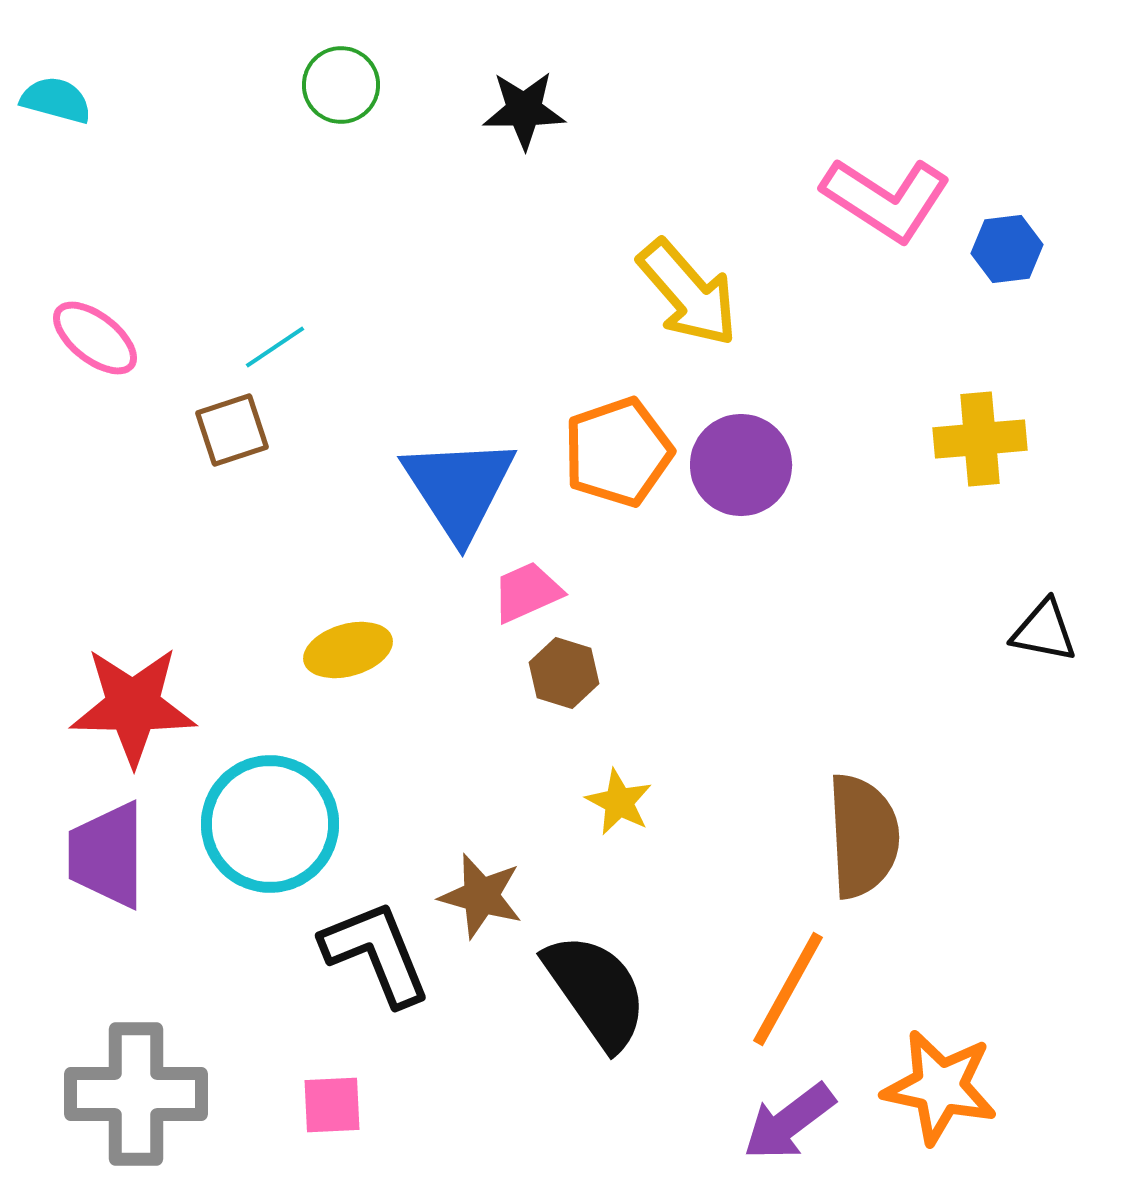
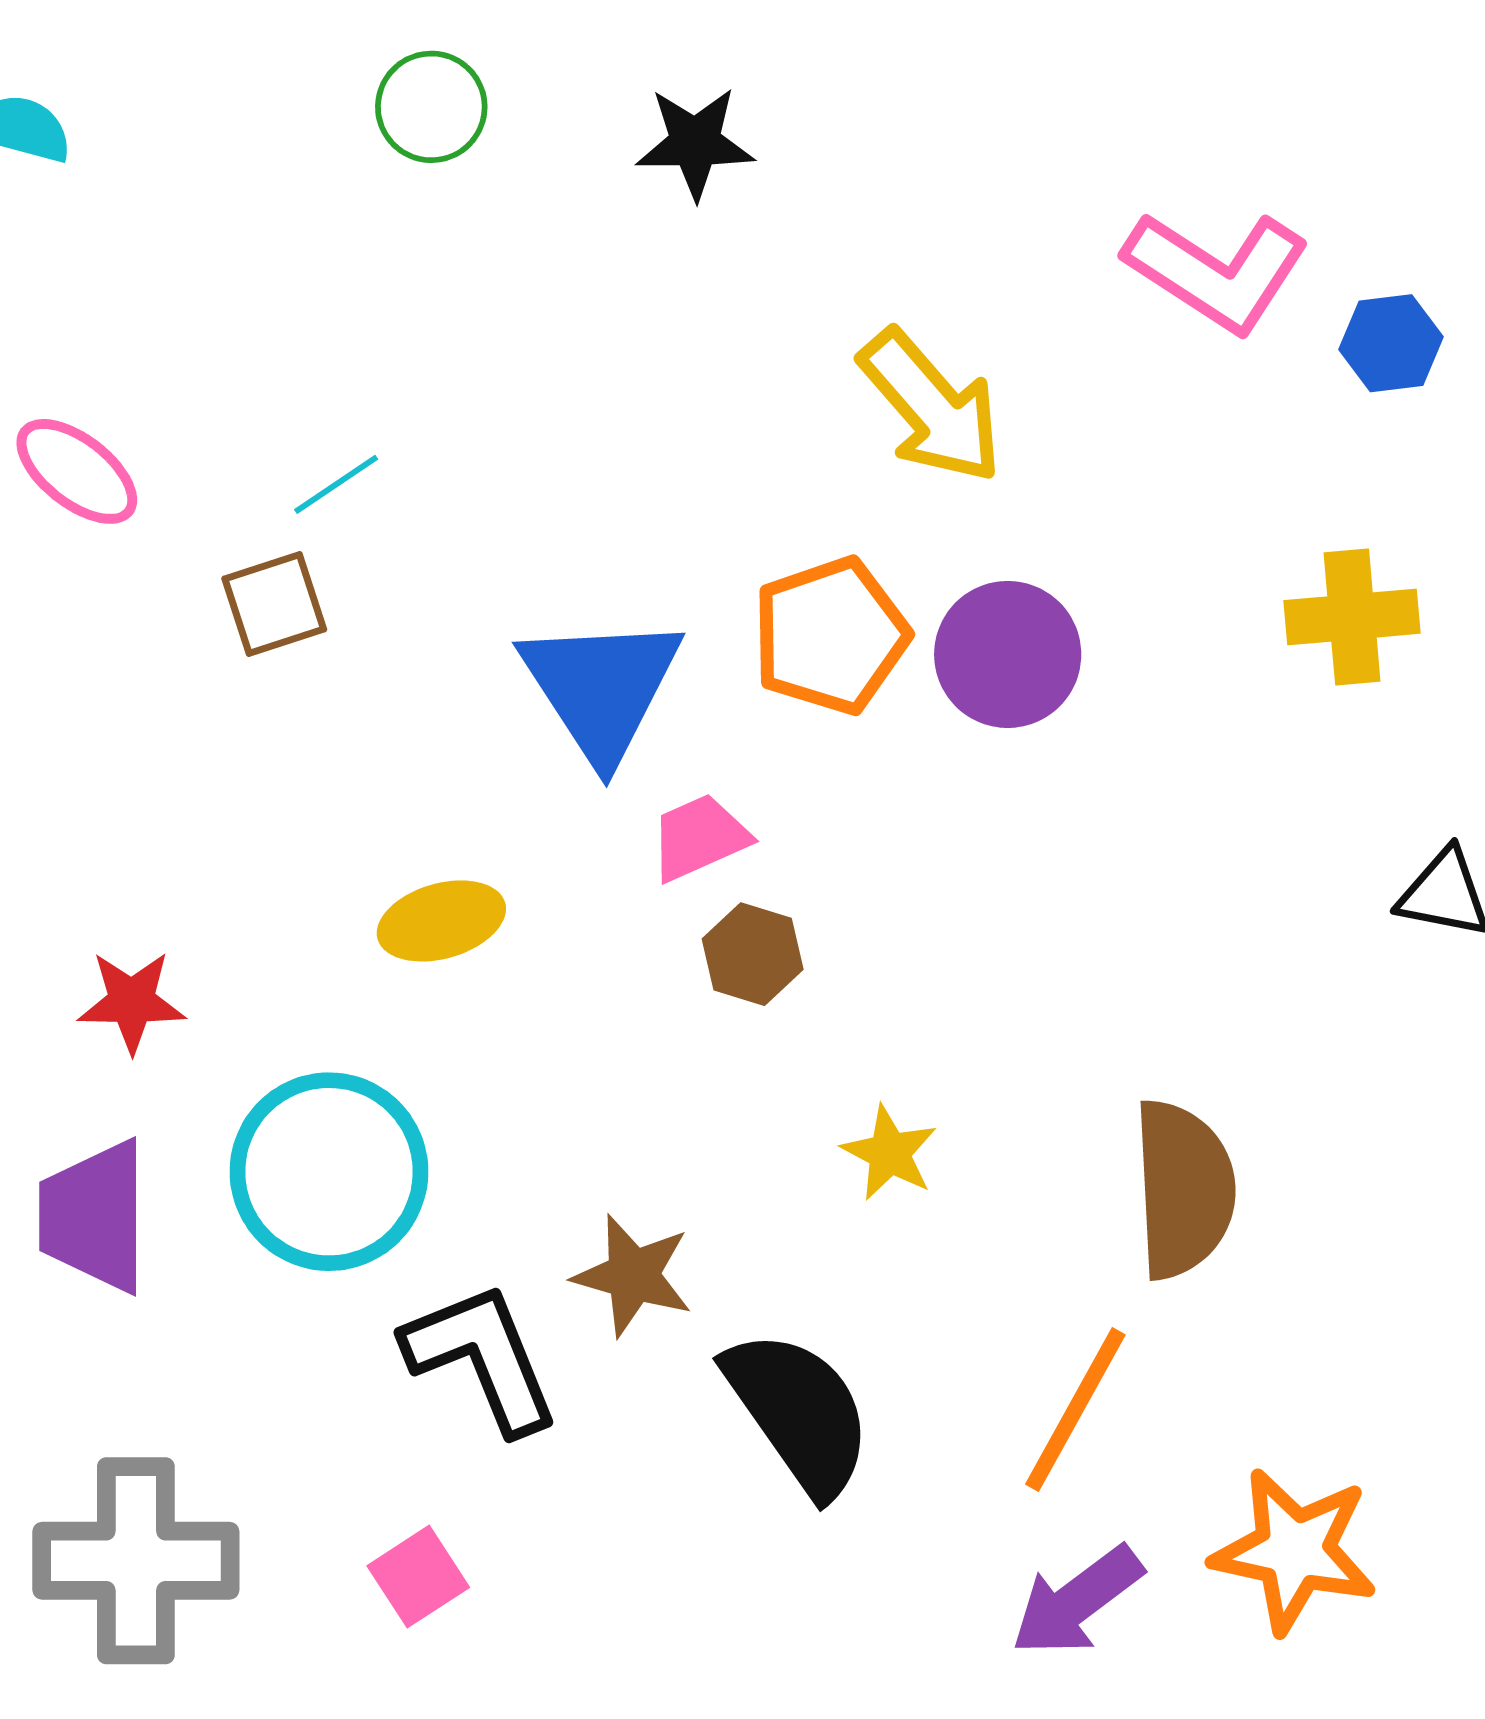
red star: (133, 706) -> (132, 1002), size x0.6
yellow star: (619, 802) -> (890, 1153), moved
pink square: (332, 1105) -> (418, 1577), turned -30

